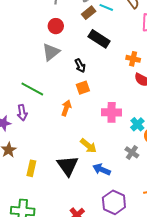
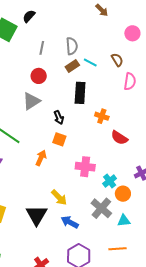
black rectangle: (99, 39) -> (80, 93), turned 55
orange cross: (133, 59) -> (102, 116), moved
orange square: (83, 88) -> (59, 139), turned 32
gray cross: (132, 152) -> (101, 208), size x1.5

